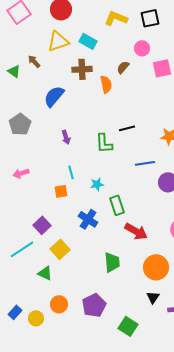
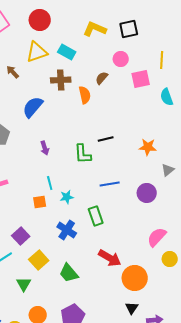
blue line: (145, 163) -> (110, 184), moved
cyan star: (97, 184) -> (67, 197), moved
red arrow: (136, 231) -> (110, 258), moved
green trapezoid: (112, 262) -> (69, 273), moved, turned 145
green triangle: (45, 273) -> (24, 284), turned 35

